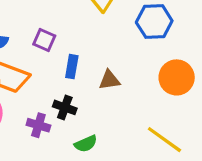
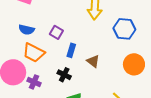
brown triangle: (109, 80) -> (93, 61), turned 40
purple cross: (38, 125) -> (34, 82), moved

